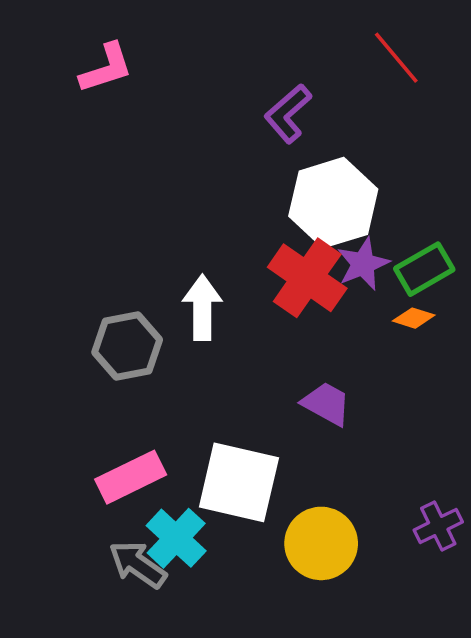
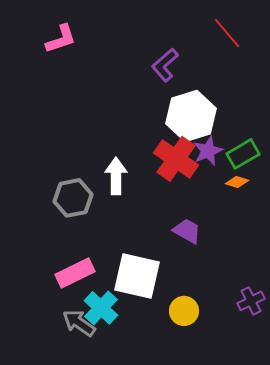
yellow circle: (321, 543) -> (184, 311), size x0.7

